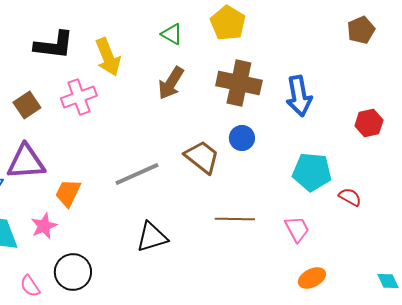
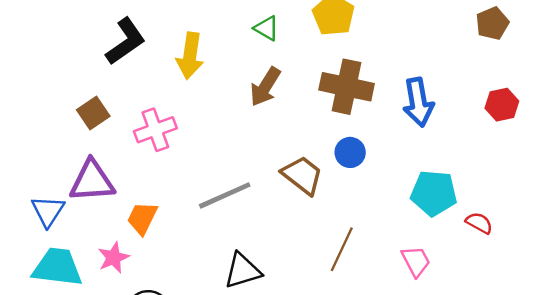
black L-shape: (54, 45) -> (125, 41), turned -42
yellow arrow: (108, 57) -> (190, 56), turned 30
pink cross: (79, 97) -> (155, 130), moved
red hexagon: (369, 123) -> (502, 105), moved
brown line: (235, 219) -> (342, 249), turned -66

